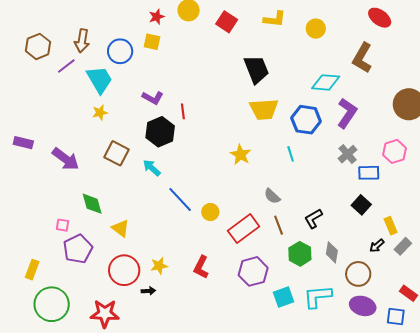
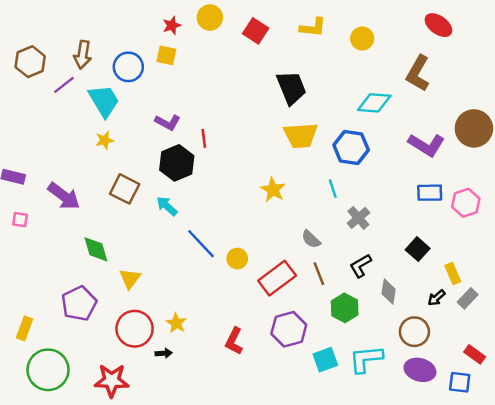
purple L-shape: (347, 113) -> (426, 145), moved, turned 88
pink hexagon: (395, 151) -> (466, 203), moved
gray cross: (348, 154) -> (358, 218), moved
blue rectangle: (369, 173) -> (430, 193), moved
pink square: (63, 225) -> (20, 220), moved
yellow triangle: (121, 228) -> (130, 279), turned 30
gray diamond: (332, 252) -> (389, 292), moved
yellow star: (159, 266) -> (176, 323), turned -30
red L-shape: (201, 267) -> (234, 341), moved

